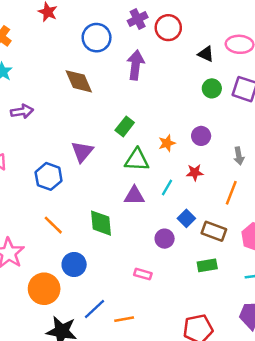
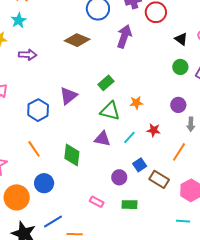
brown diamond: (79, 81) -> (77, 40), turned -55
purple circle: (201, 136) -> (178, 105), moved
green rectangle: (207, 265) -> (129, 205), moved

